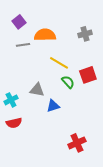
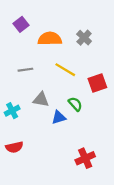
gray cross: (85, 34) -> (84, 38), moved, turned -32
gray line: (23, 45) -> (25, 70), moved
green semicircle: (68, 82) -> (75, 104), moved
red semicircle: (14, 123) -> (14, 147), moved

